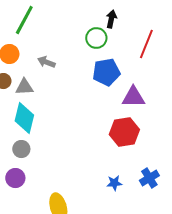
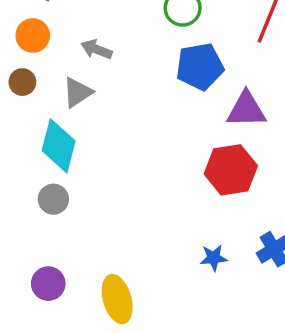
gray triangle: (24, 87) -> (78, 92), moved, turned -30
purple circle: (15, 178) -> (48, 284), moved

